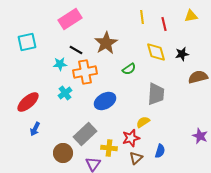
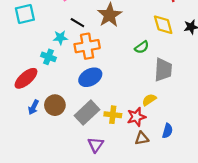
green semicircle: (129, 69) -> (142, 47), moved
cyan cross: (65, 93) -> (48, 57), moved, turned -32
blue ellipse: (105, 101) -> (90, 77), moved
yellow cross: (109, 148) -> (113, 115), moved
brown circle: (63, 153) -> (55, 105), moved
brown triangle: (136, 158) -> (142, 138), turned 32

